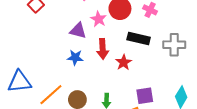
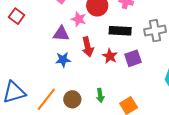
purple square: (145, 96) -> (133, 58), moved

